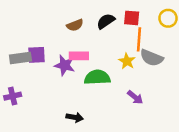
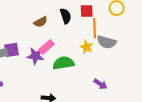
black semicircle: (106, 21) -> (66, 16), turned 112
pink rectangle: (79, 56) -> (47, 47), turned -35
purple arrow: (135, 97) -> (100, 84), moved

